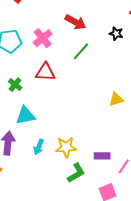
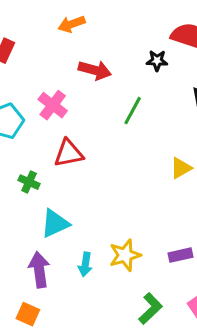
black star: (116, 34) -> (157, 61), moved
green line: (81, 51) -> (133, 111), moved
green L-shape: (76, 173) -> (150, 309), moved

